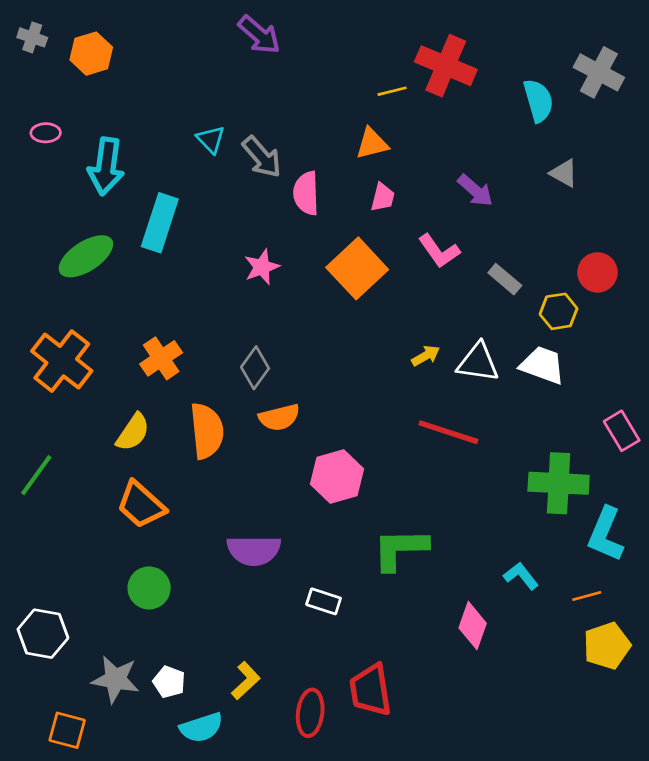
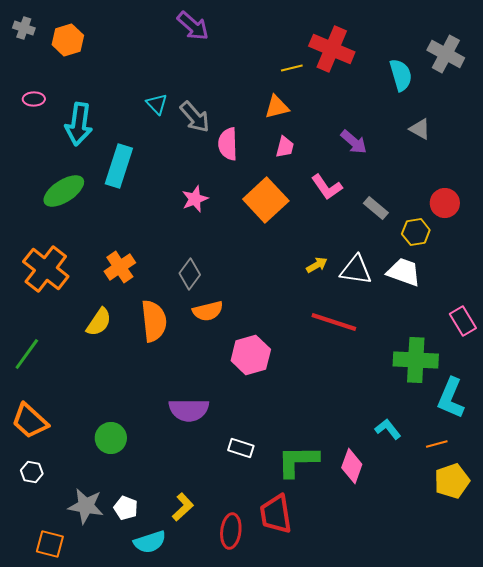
orange trapezoid: (141, 505) -> (30, 421), moved
green L-shape: (400, 549) -> (298, 461), moved
white hexagon: (43, 634) -> (32, 472), size x0.6

